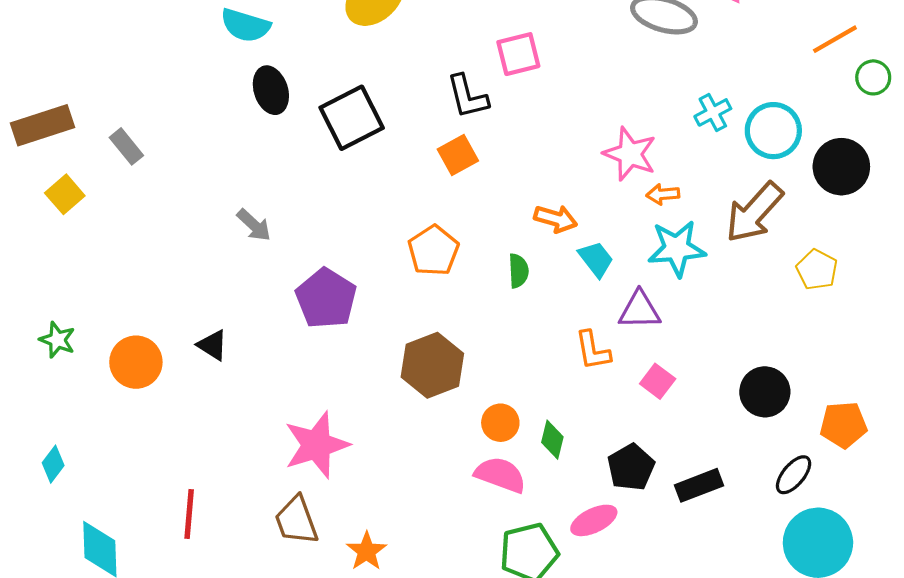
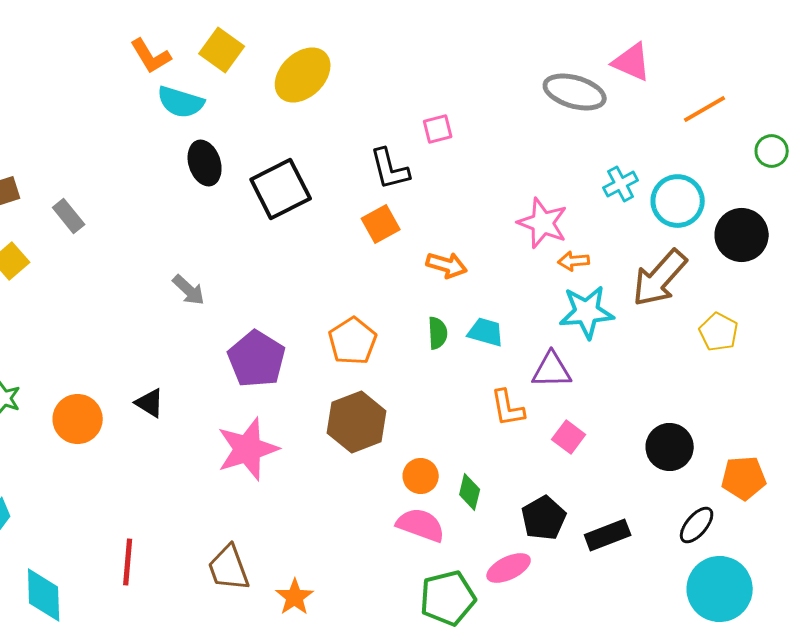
orange line: (835, 39) -> (705, 109), moved
pink square: (518, 54) -> (438, 129), size x0.7
orange arrow: (556, 219) -> (447, 265), moved
orange pentagon: (433, 251) -> (353, 341), moved
cyan trapezoid: (596, 259) -> (486, 332), moved, turned -36
pink star: (317, 445) -> (248, 449), moved

